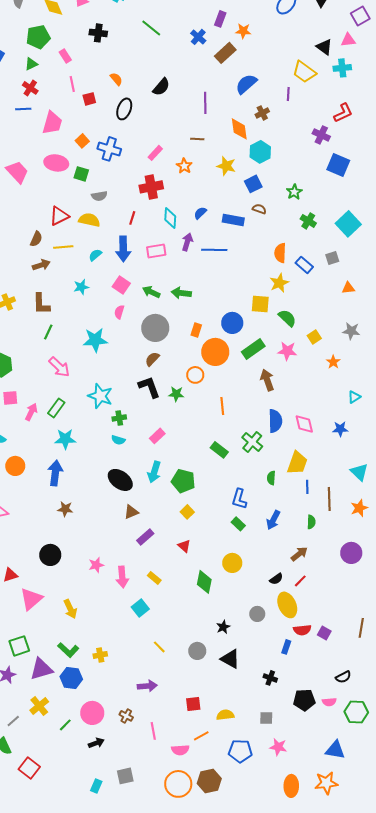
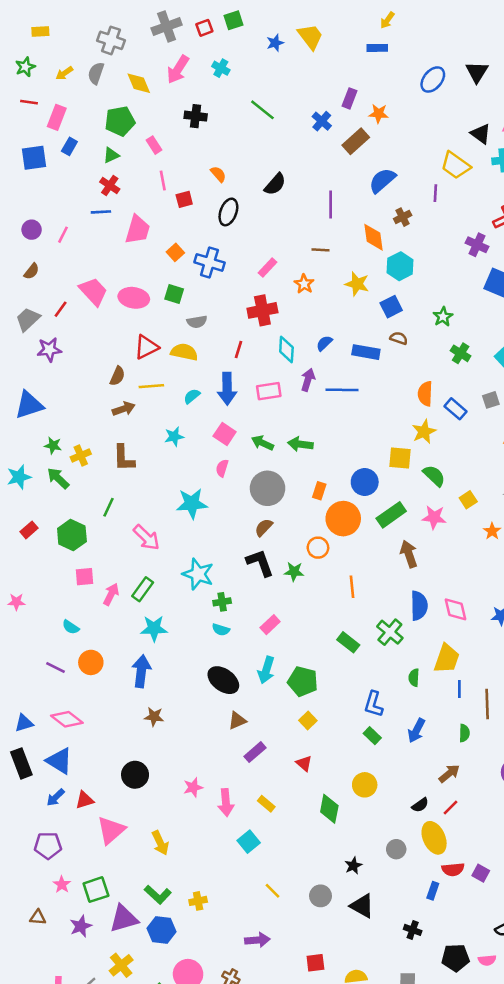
pink ellipse: (56, 163) -> (134, 298), moved
green line: (48, 332) -> (109, 507), moved

